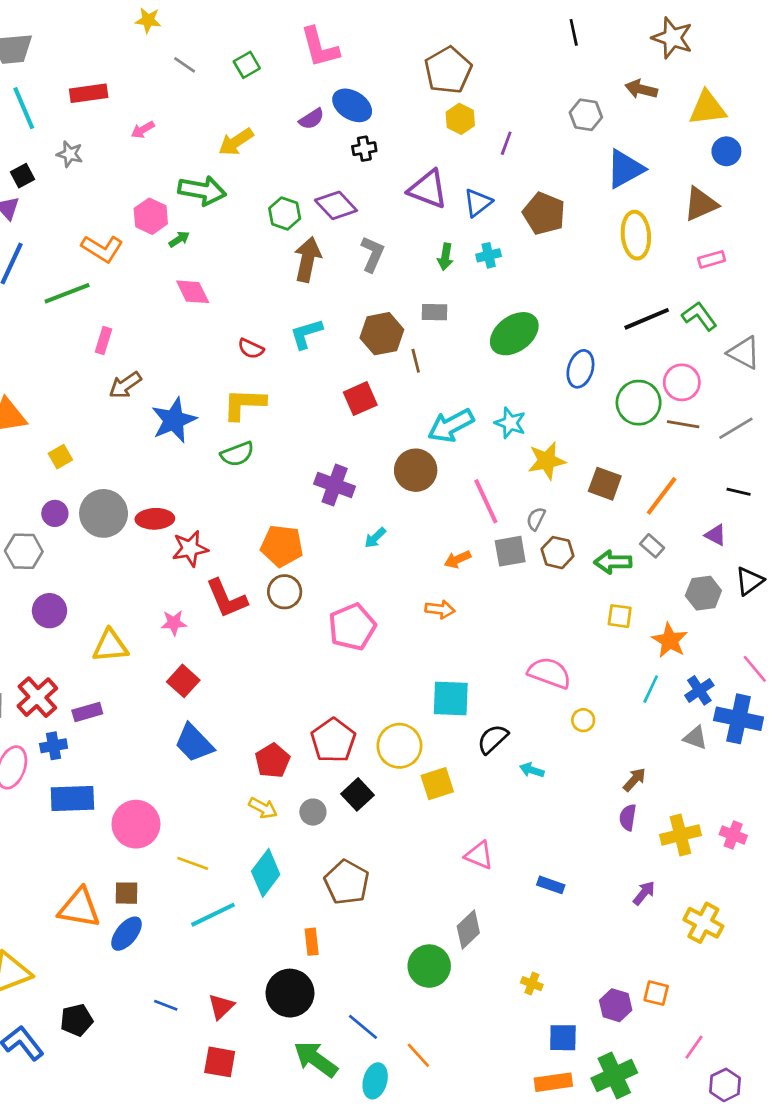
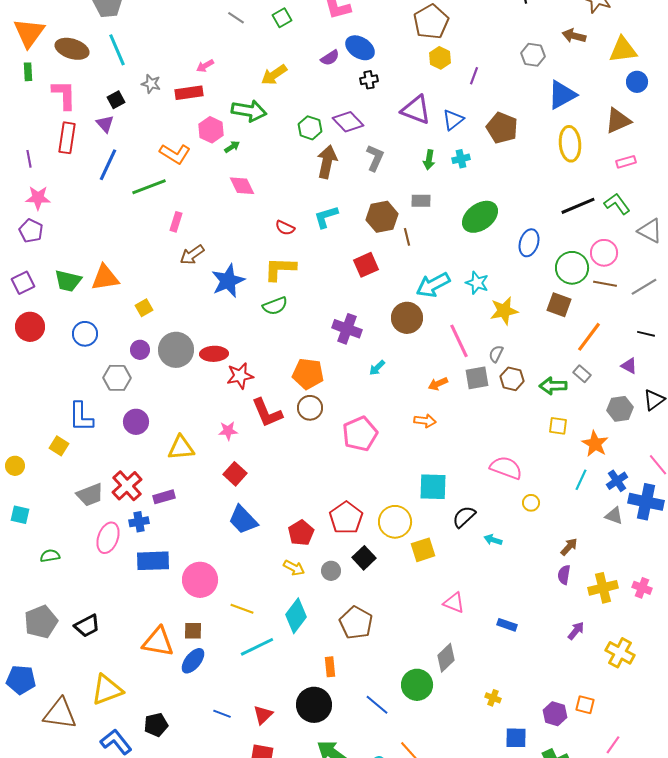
red rectangle: (89, 93) -> (189, 93), moved
brown square: (605, 484) -> (559, 305), moved
blue line: (363, 1027) -> (377, 705), moved

